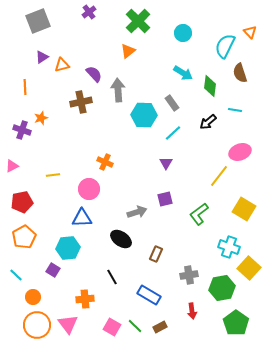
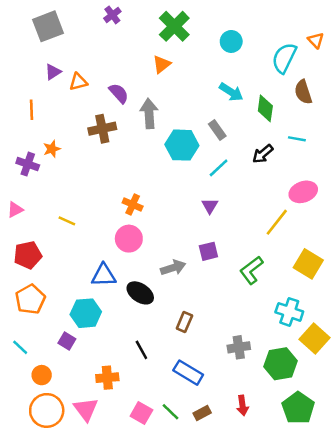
yellow line: (53, 175) -> (67, 221), turned 32
pink circle: (89, 189) -> (129, 239), moved
black ellipse: (121, 239) -> (140, 293), moved
brown rectangle: (156, 254) -> (184, 322), moved
red arrow: (192, 311) -> (243, 405), moved

